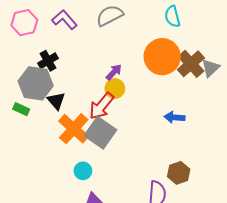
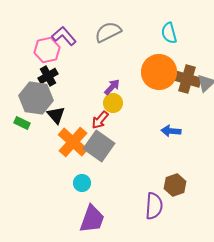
pink hexagon: (24, 23) -> (47, 50), moved
brown cross: (191, 64) -> (187, 79), turned -32
red arrow: (101, 106) -> (100, 120), size x0.7

